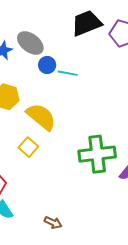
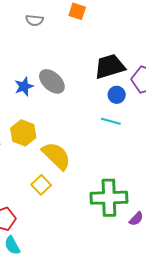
blue circle: (47, 65) -> (117, 95), moved
cyan line: (68, 73) -> (111, 121), moved

